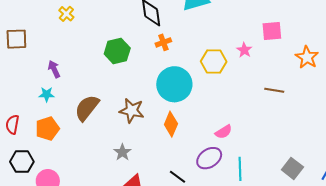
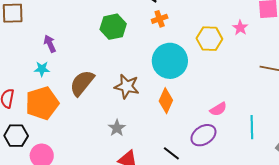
orange pentagon: (47, 129) -> (42, 103), size x1.4
cyan line: (240, 169) -> (252, 127), moved

